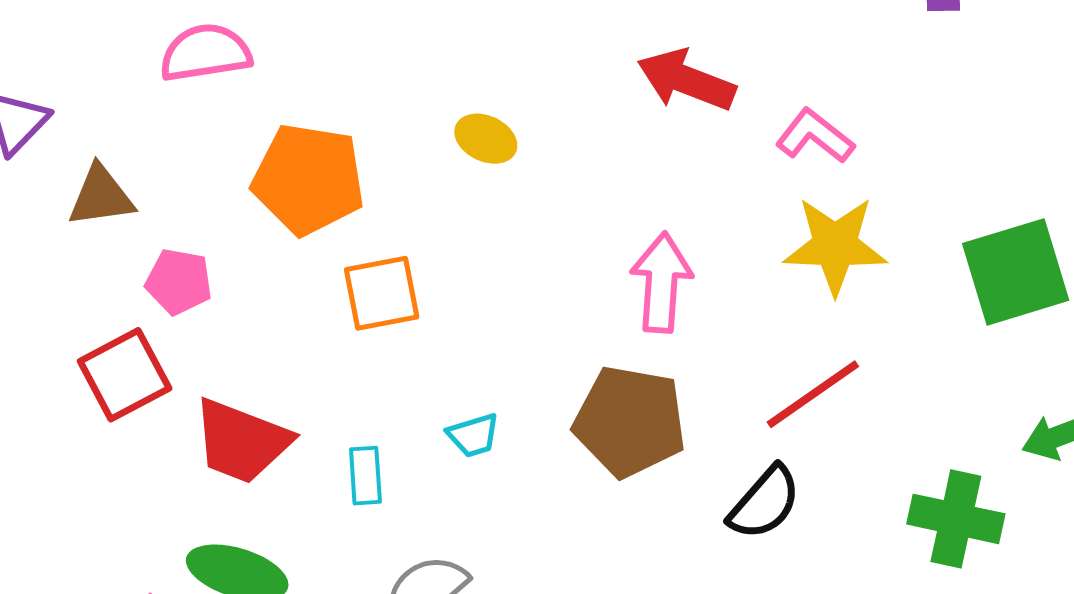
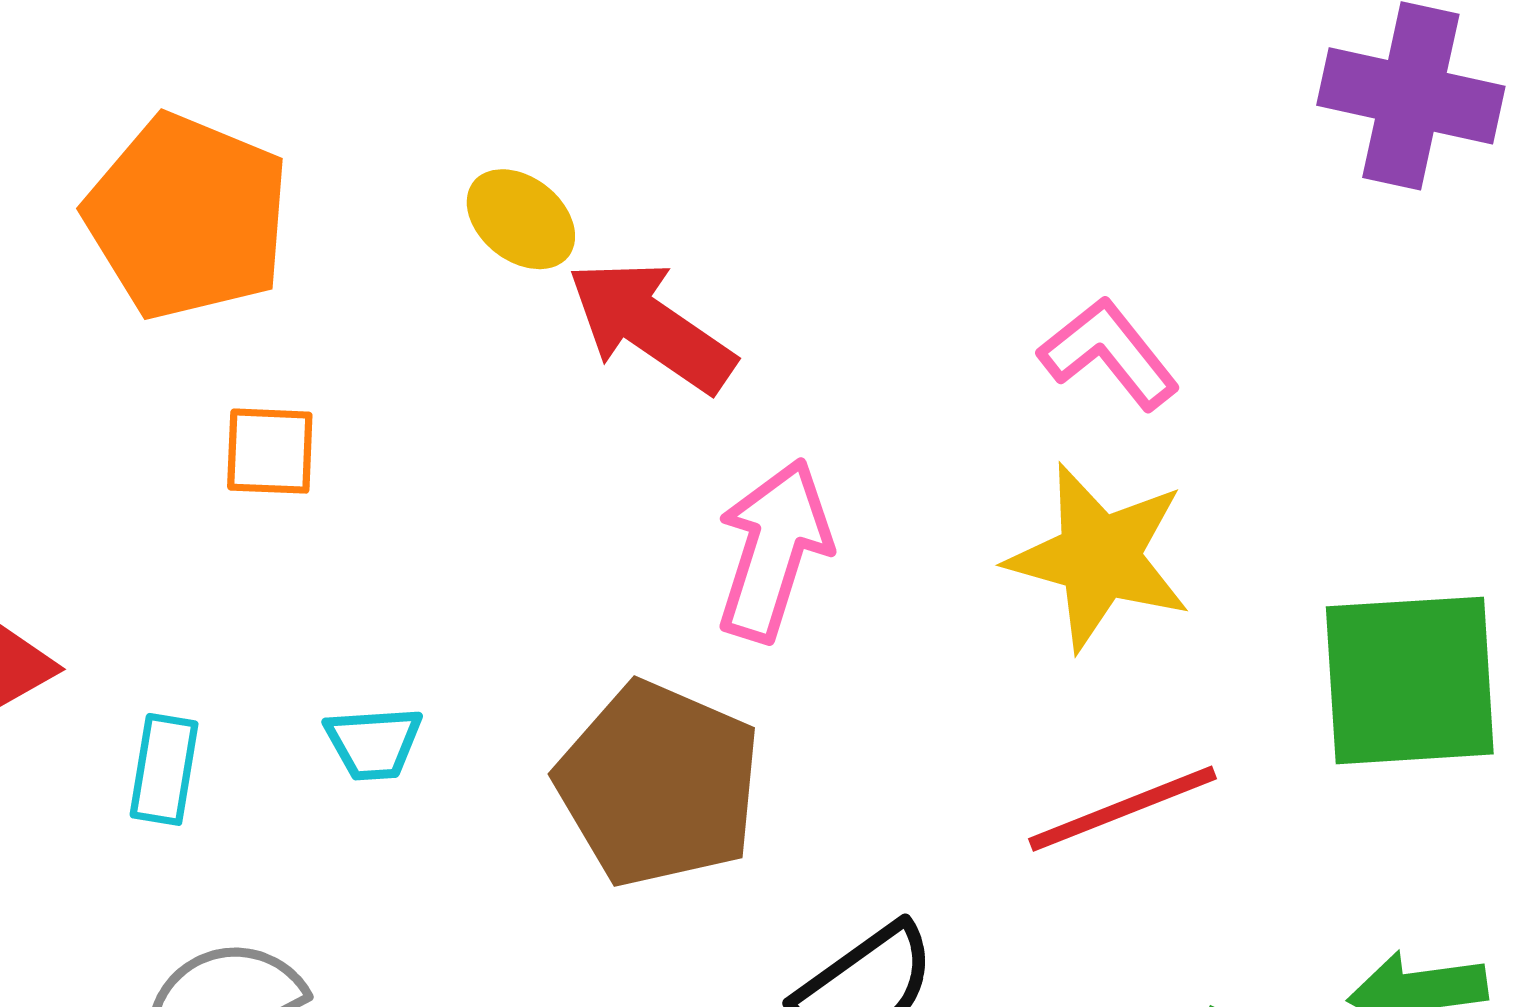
red arrow: (686, 80) -> (651, 326), moved
orange square: (382, 293) -> (270, 451), size x0.7
red line: (813, 394) -> (1122, 809), moved

